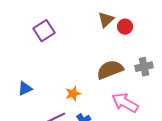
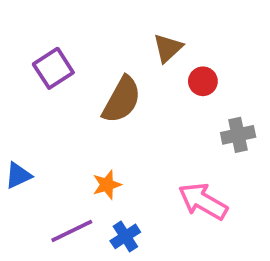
red circle: (125, 27) -> (203, 81), moved
brown semicircle: (110, 70) -> (122, 100), moved, turned 140

